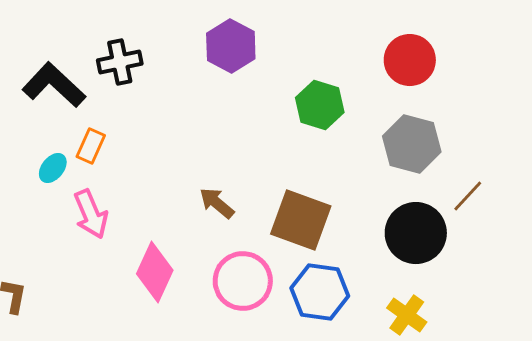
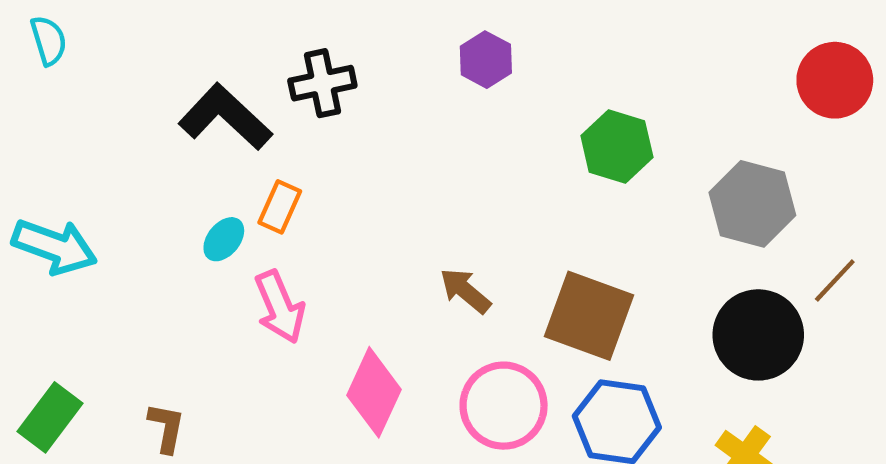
purple hexagon: (231, 46) -> (486, 60), size x0.7
red circle: (410, 60) -> (835, 80), moved

